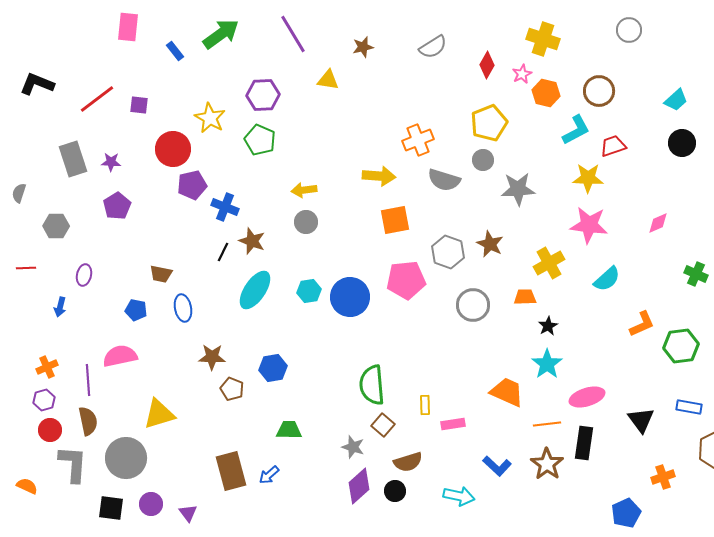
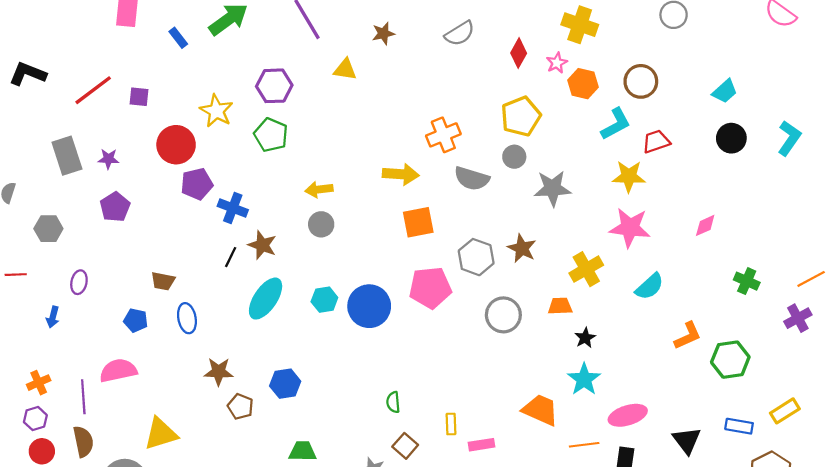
green semicircle: (372, 385) -> (393, 402), size x0.5

